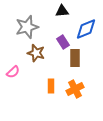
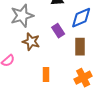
brown rectangle: (75, 58) -> (80, 47), moved
orange cross: (75, 89) -> (83, 78), moved

